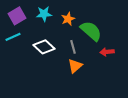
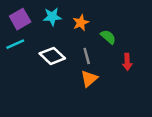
green semicircle: (91, 31) -> (108, 37), size x0.6
red arrow: (107, 52) -> (127, 62), turned -88

